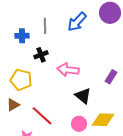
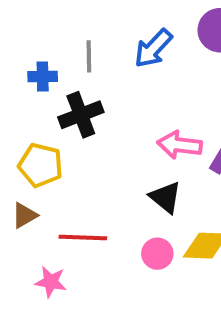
black cross: (41, 55) -> (81, 115), size x1.5
pink arrow: (68, 70) -> (179, 145), moved
red line: (42, 116) -> (83, 238), turned -40

